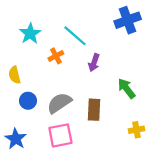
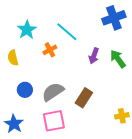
purple arrow: (94, 63) -> (94, 56), moved
yellow semicircle: (15, 75) -> (13, 58), moved
green arrow: (126, 88) -> (118, 59), moved
brown rectangle: (94, 110) -> (84, 98), turned 30

